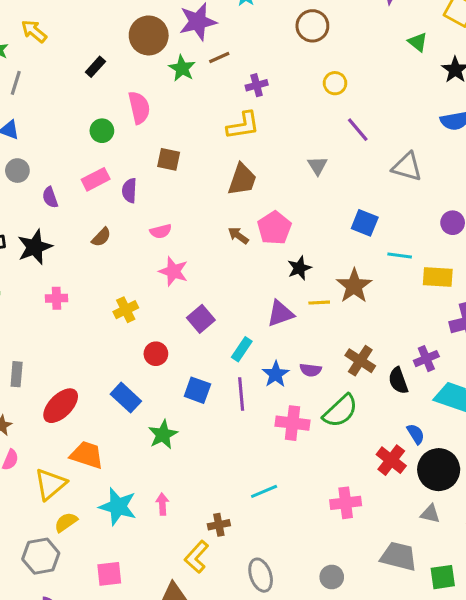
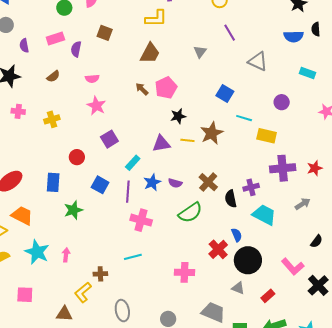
yellow cross: (126, 310) -> (52, 119), moved
blue rectangle: (126, 398) -> (53, 182), turned 42
pink cross: (293, 423) -> (141, 220), moved

